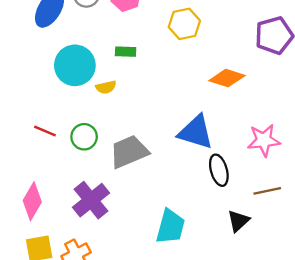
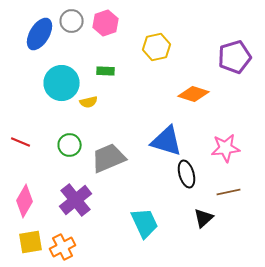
red line: (45, 131) -> (21, 142), moved
cyan trapezoid: (170, 227) -> (145, 223), turned -40

